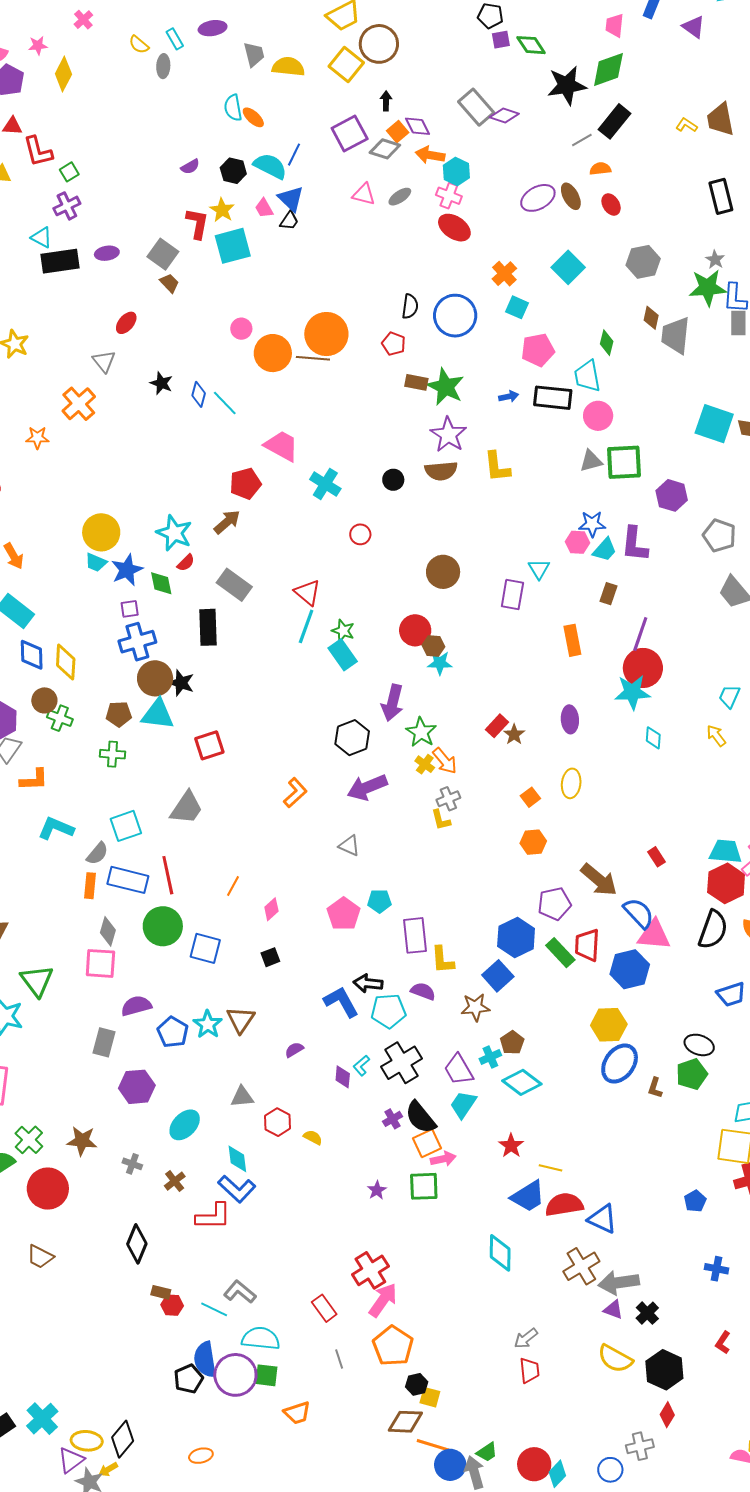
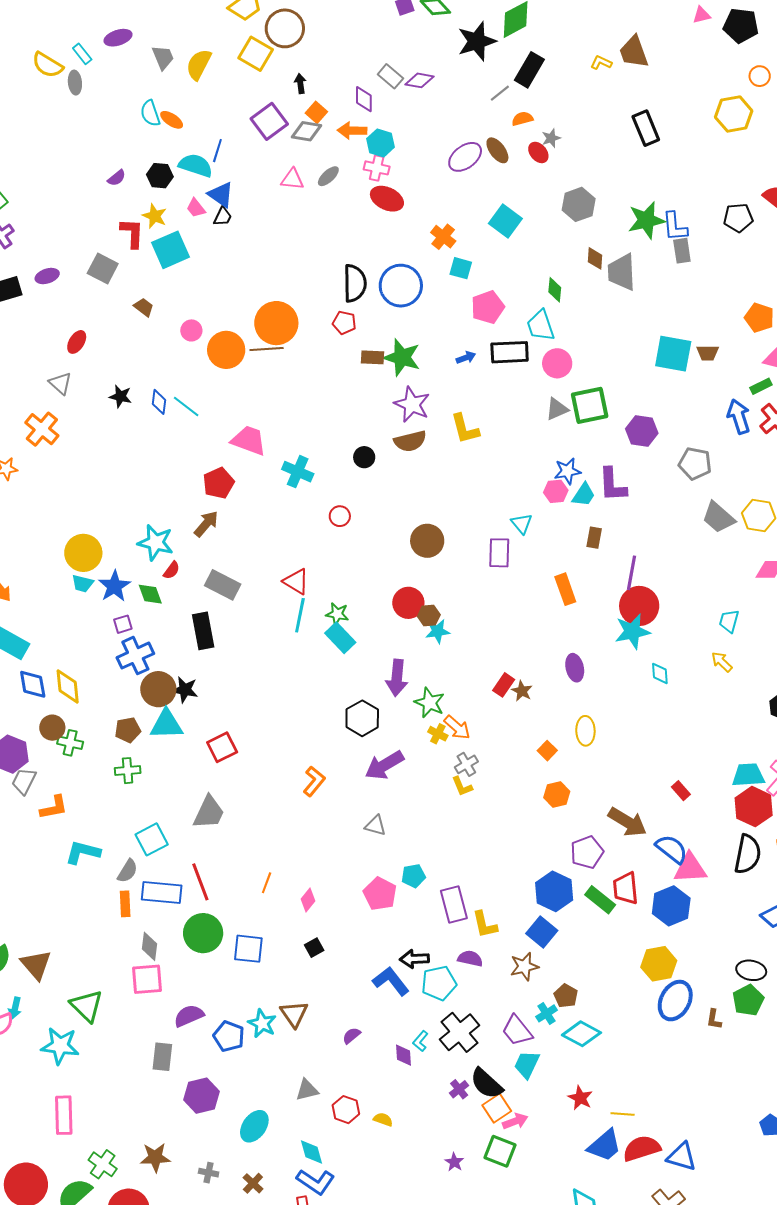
yellow semicircle: (139, 45) -> (48, 65), size x1.5
yellow semicircle: (288, 67) -> (199, 64), turned -60
gray rectangle: (476, 107) -> (390, 76), size x0.7
purple diamond: (417, 126) -> (364, 99), moved, turned 36
gray star: (715, 260) -> (551, 138), moved, turned 30
brown trapezoid: (169, 283) -> (144, 307), moved
black semicircle: (410, 306) -> (355, 283), size x1.5
green square: (424, 1186) -> (500, 1151), turned 32

